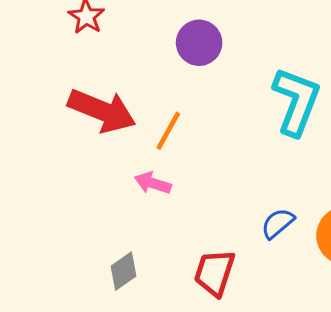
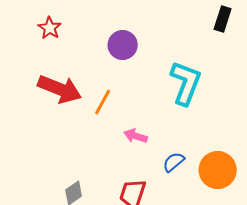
pink arrow: (153, 183) -> (136, 136), moved

